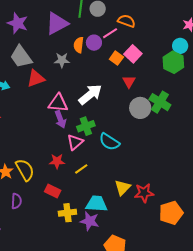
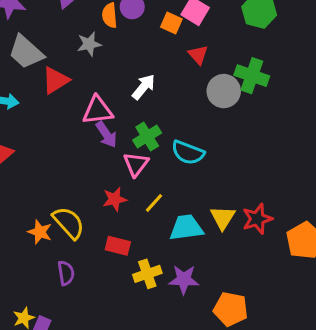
white arrow: (90, 94) -> (144, 87), size x0.7
cyan trapezoid: (97, 204) -> (186, 228), moved

